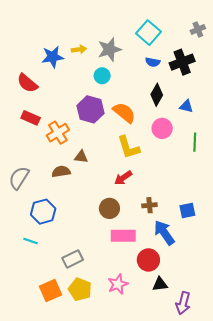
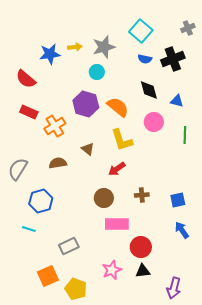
black diamond: (157, 95) -> (149, 90), turned -45
brown triangle: (81, 157) -> (88, 149), moved, turned 32
blue arrow: (164, 233) -> (182, 230), moved, size x0.7
black triangle: (160, 284) -> (143, 271), moved
yellow pentagon: (80, 289) -> (76, 289), moved

